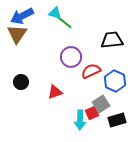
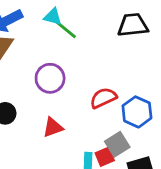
black trapezoid: (112, 40) -> (133, 25), moved
purple circle: (71, 57) -> (50, 78), moved

